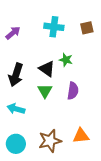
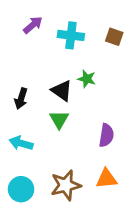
brown square: (87, 28) -> (114, 37), turned 32
purple arrow: (13, 33) -> (33, 25), moved
black arrow: (16, 75) -> (21, 99), size x0.7
purple semicircle: (73, 91) -> (106, 135), moved

